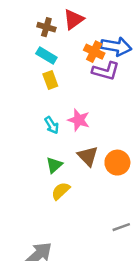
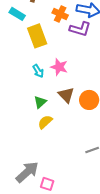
orange cross: (94, 52) -> (60, 14), moved
cyan rectangle: (46, 55) -> (17, 14), moved
yellow rectangle: (50, 80) -> (37, 36), size x1.6

